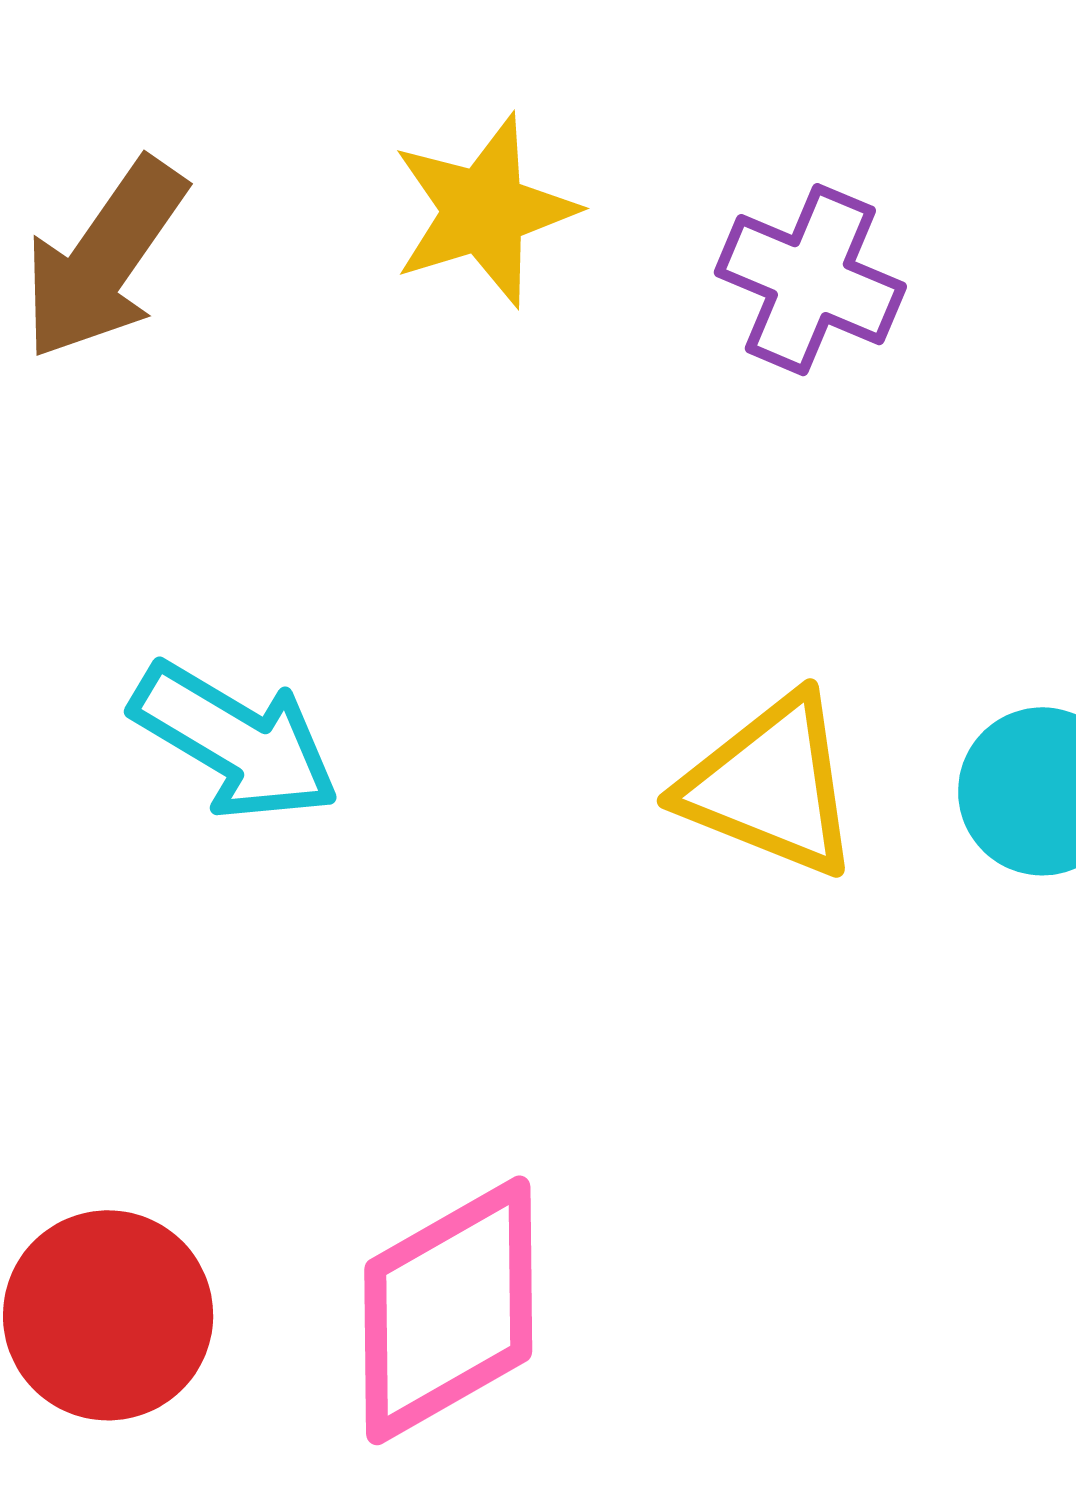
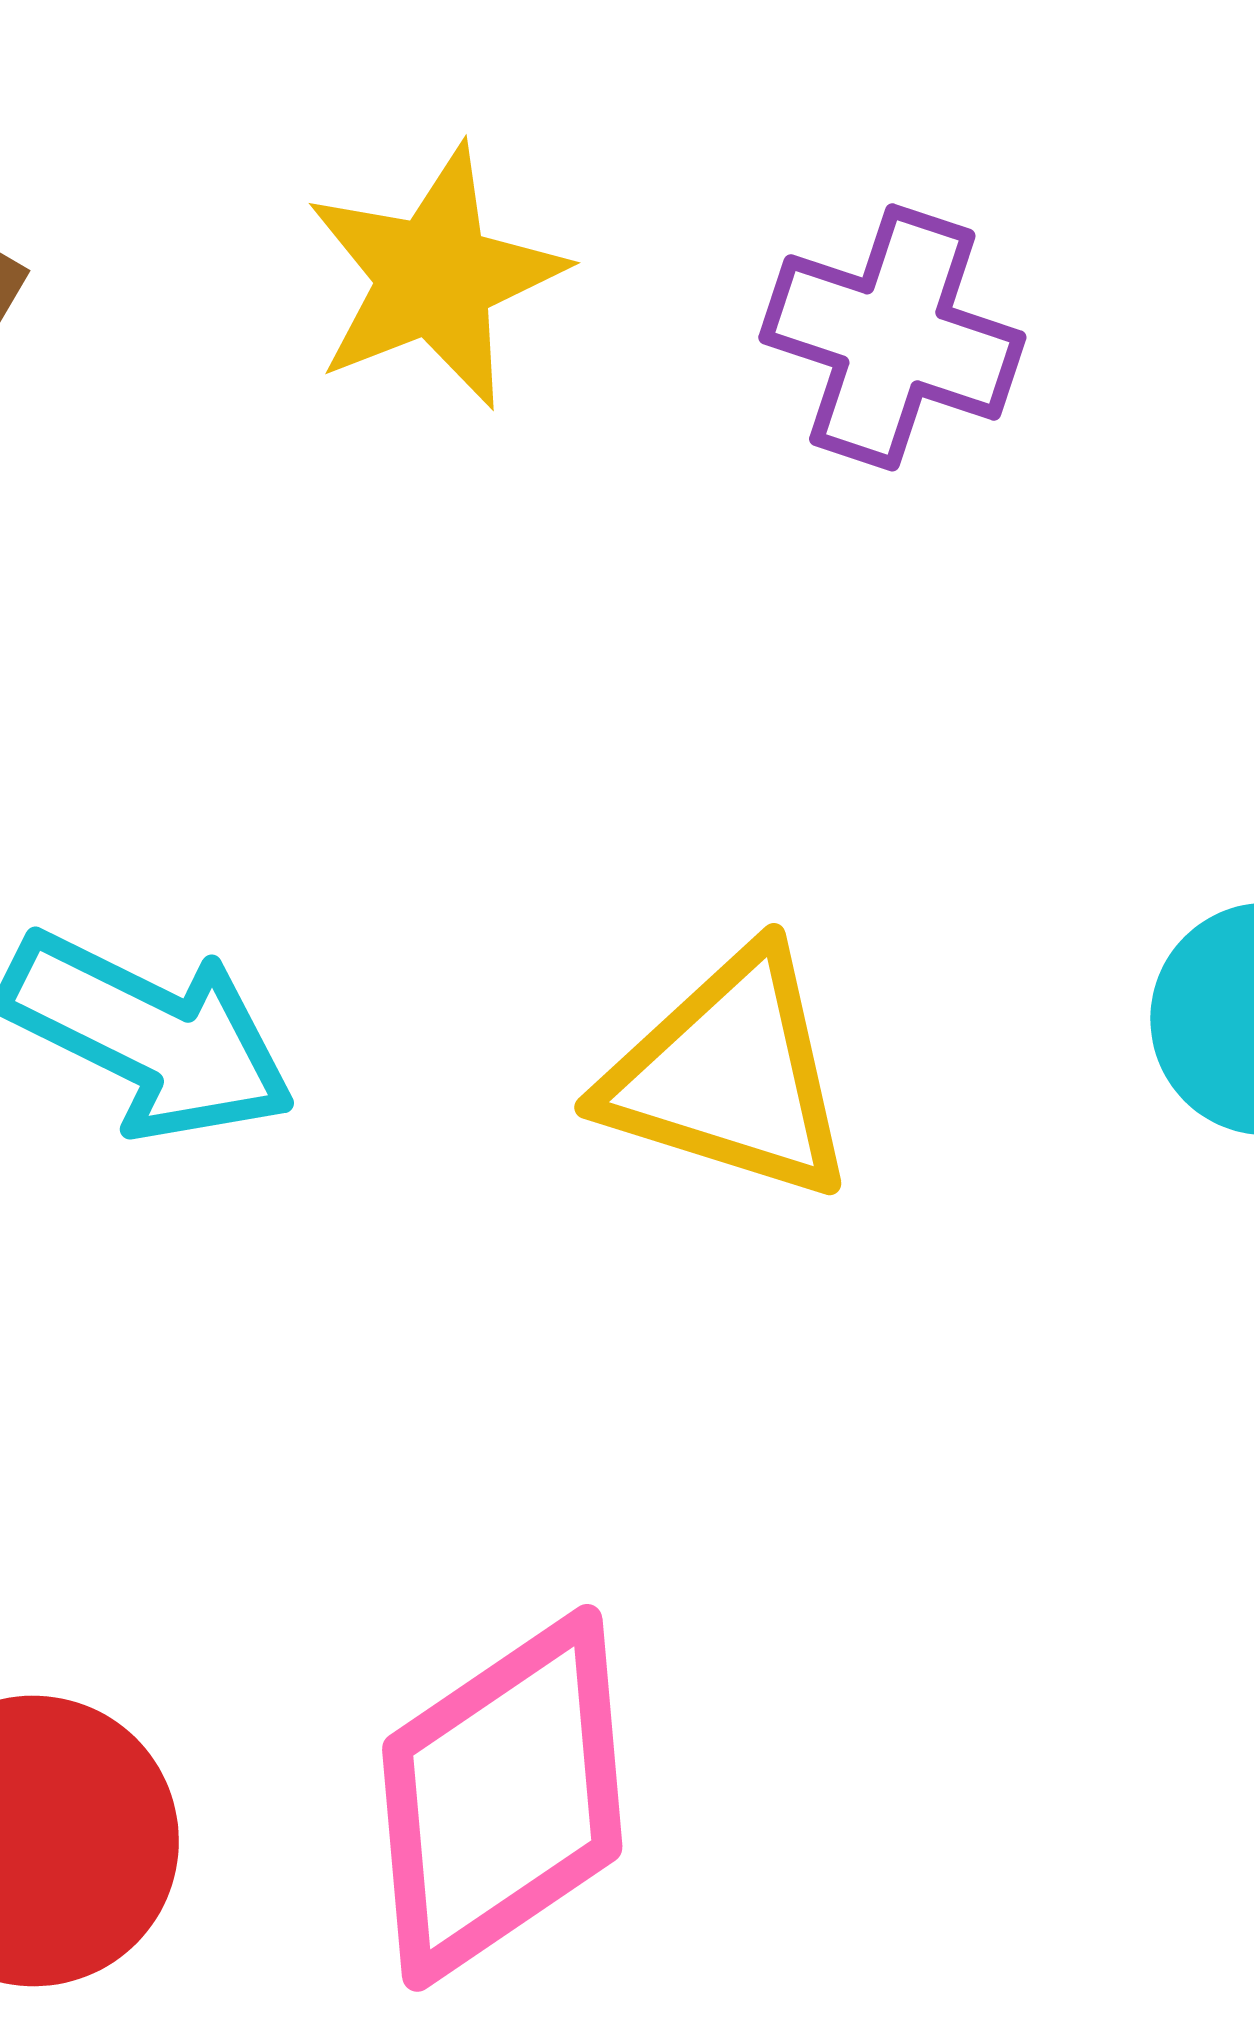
yellow triangle: (770, 786) -> (730, 1075), moved

